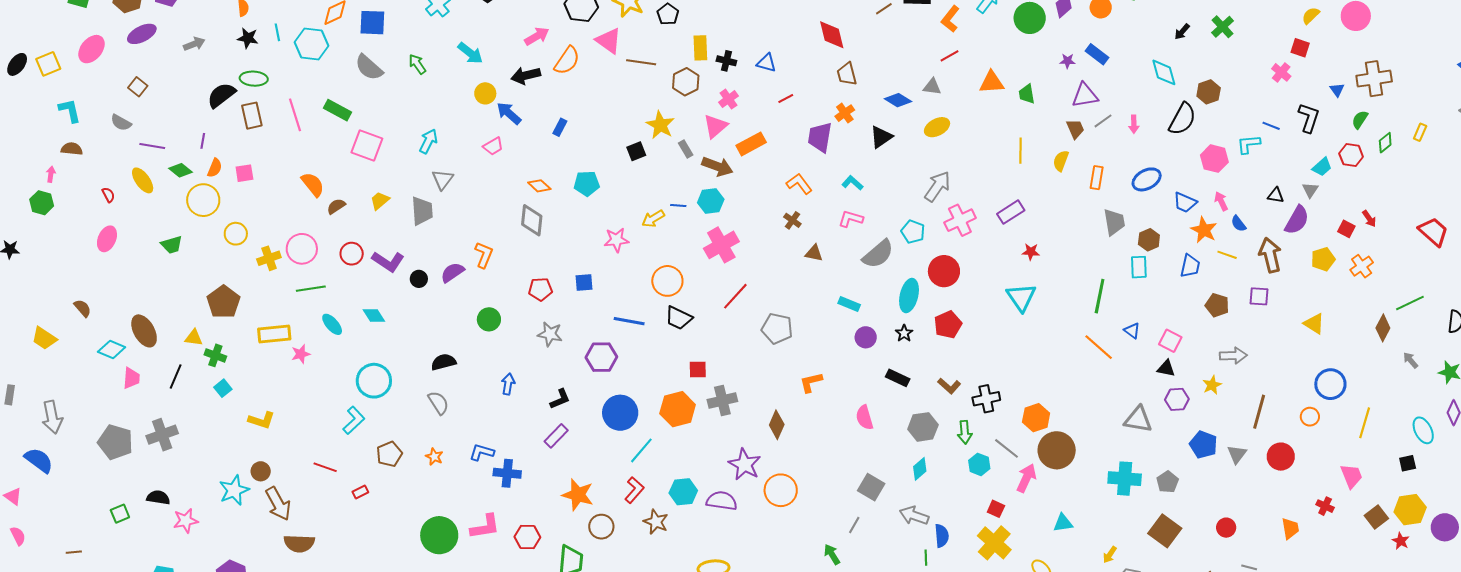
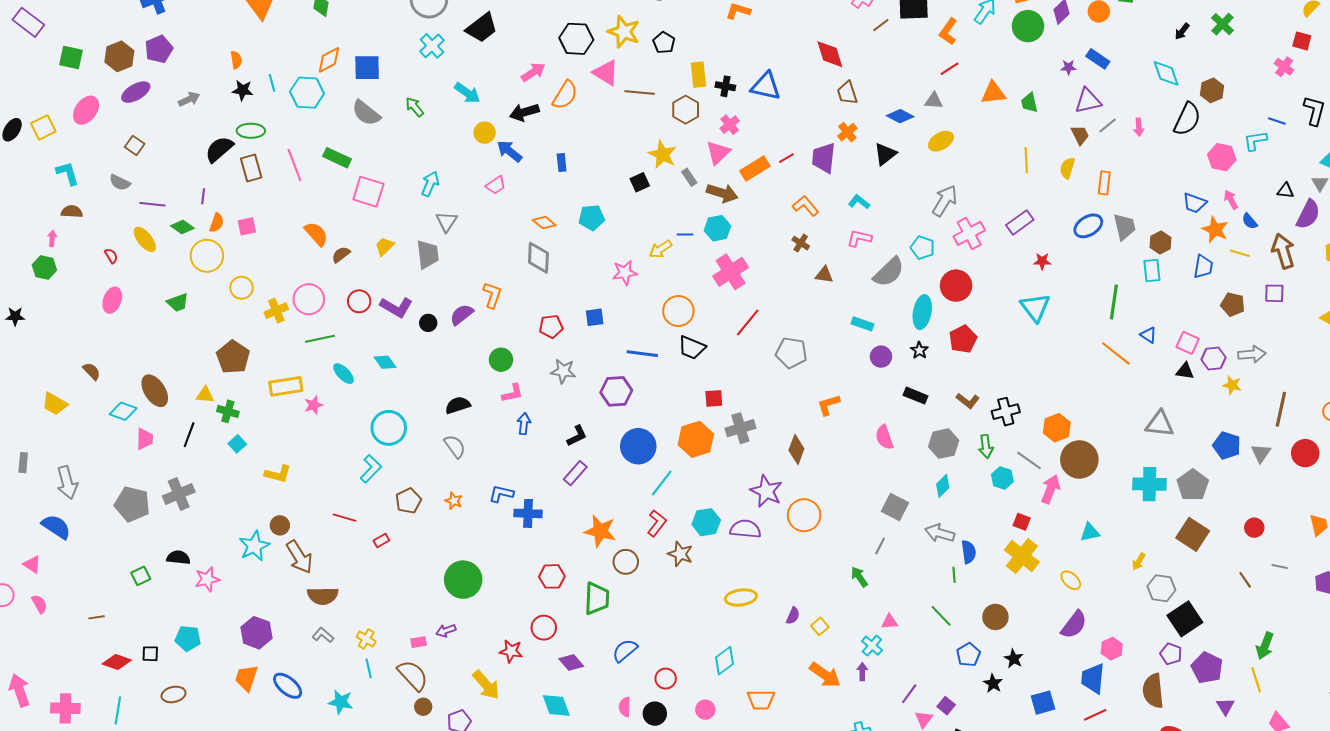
blue triangle: (766, 63) -> (766, 86), size x1.5
red line: (786, 98) -> (786, 158), moved
blue rectangle: (560, 127) -> (562, 162), turned -30
blue ellipse: (1147, 179) -> (1088, 226), moved
yellow star: (1212, 385) -> (1232, 385), turned -30
purple hexagon: (1177, 399) -> (1213, 358), moved
gray pentagon: (1167, 482) -> (1193, 485), size x1.4
pink L-shape: (485, 527) -> (512, 393), moved, size x0.7

